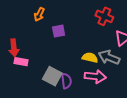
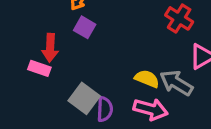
purple square: (59, 31) -> (85, 27), moved, turned 32
red arrow: (14, 48) -> (50, 48), moved

